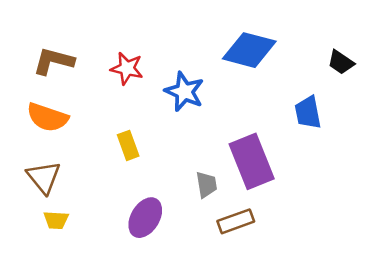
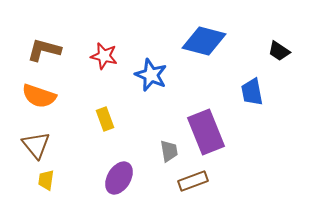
yellow trapezoid: (56, 220) -> (46, 180), turned 95

